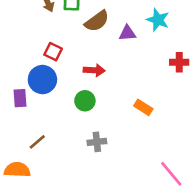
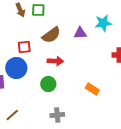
cyan star: (158, 20) -> (103, 23), turned -30
brown semicircle: (97, 21) -> (51, 35), moved
red square: (53, 52) -> (24, 47), turned -32

